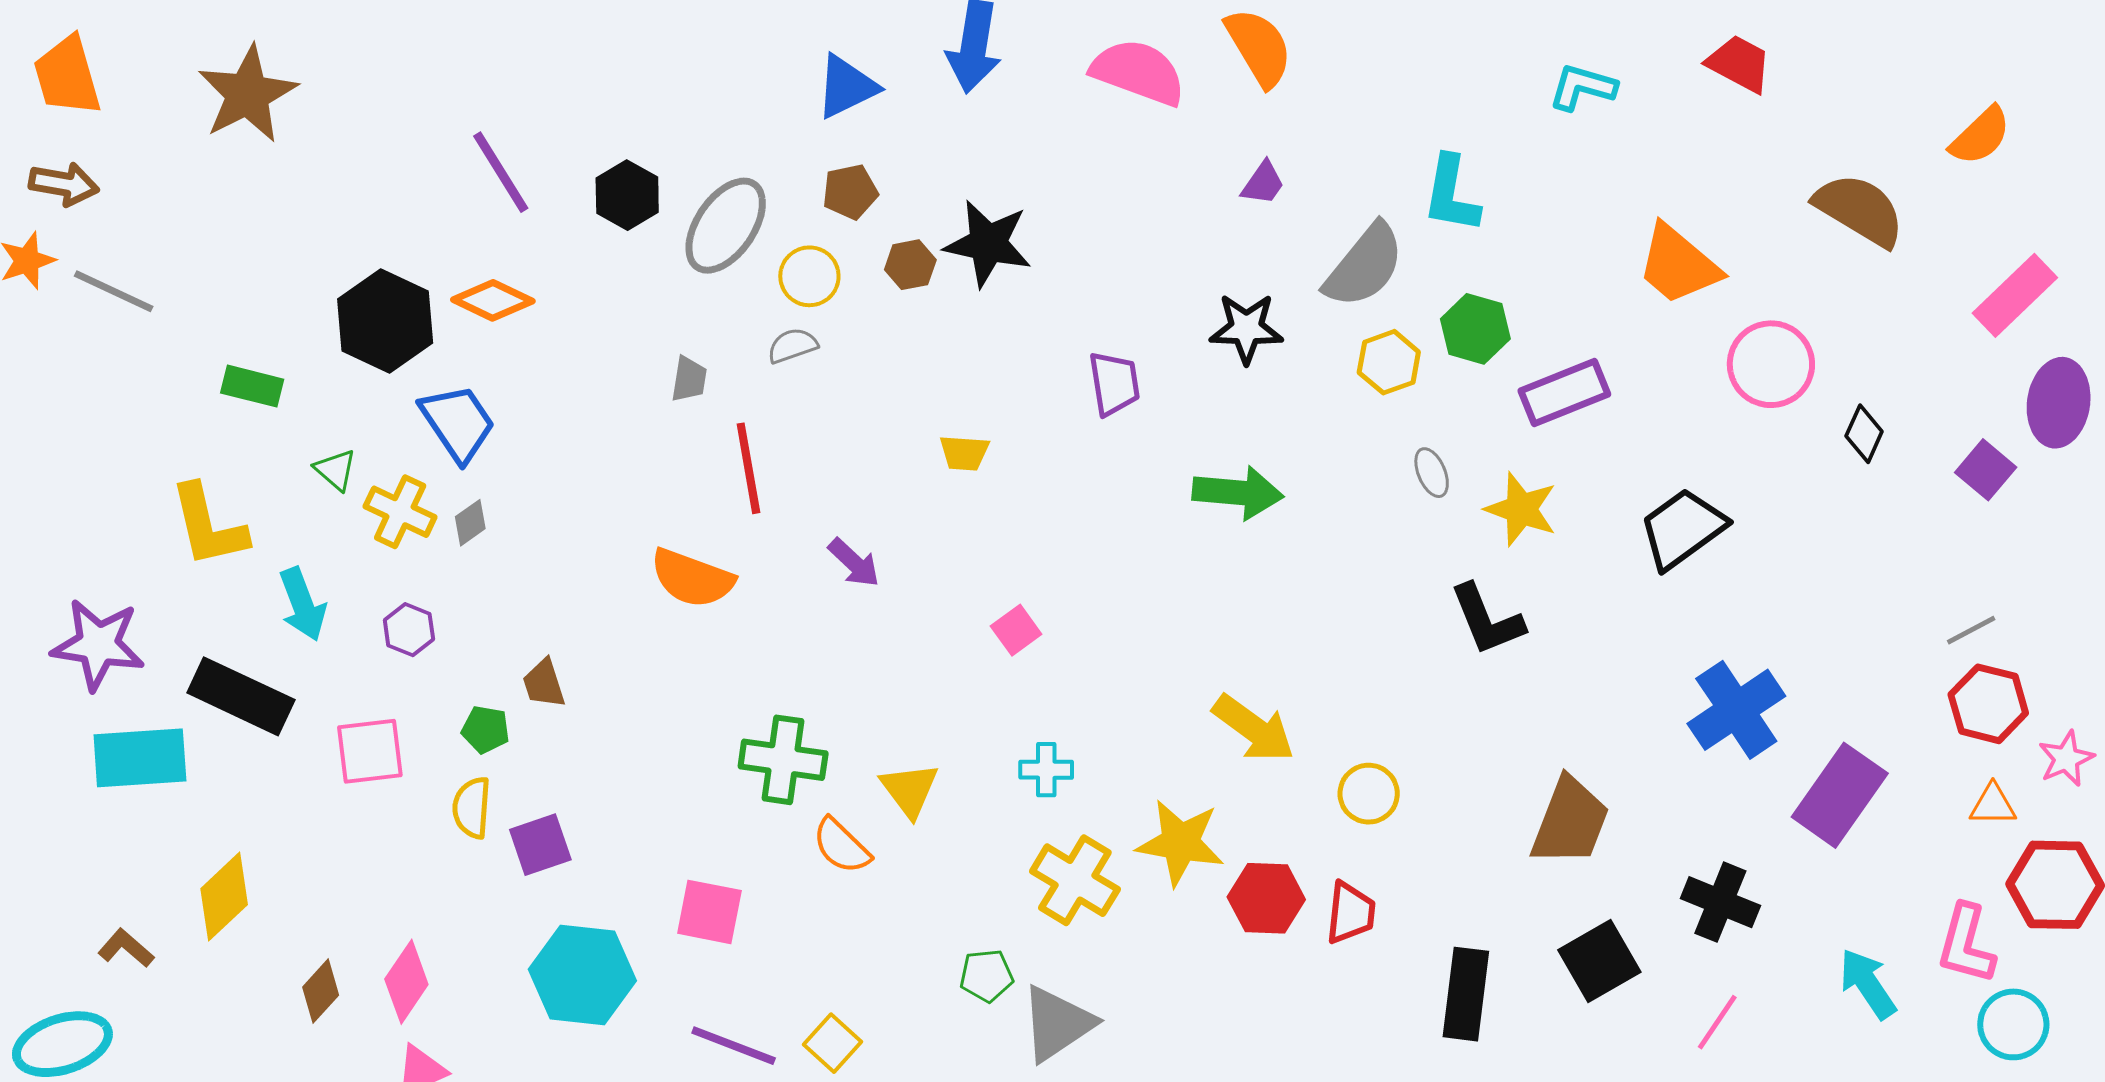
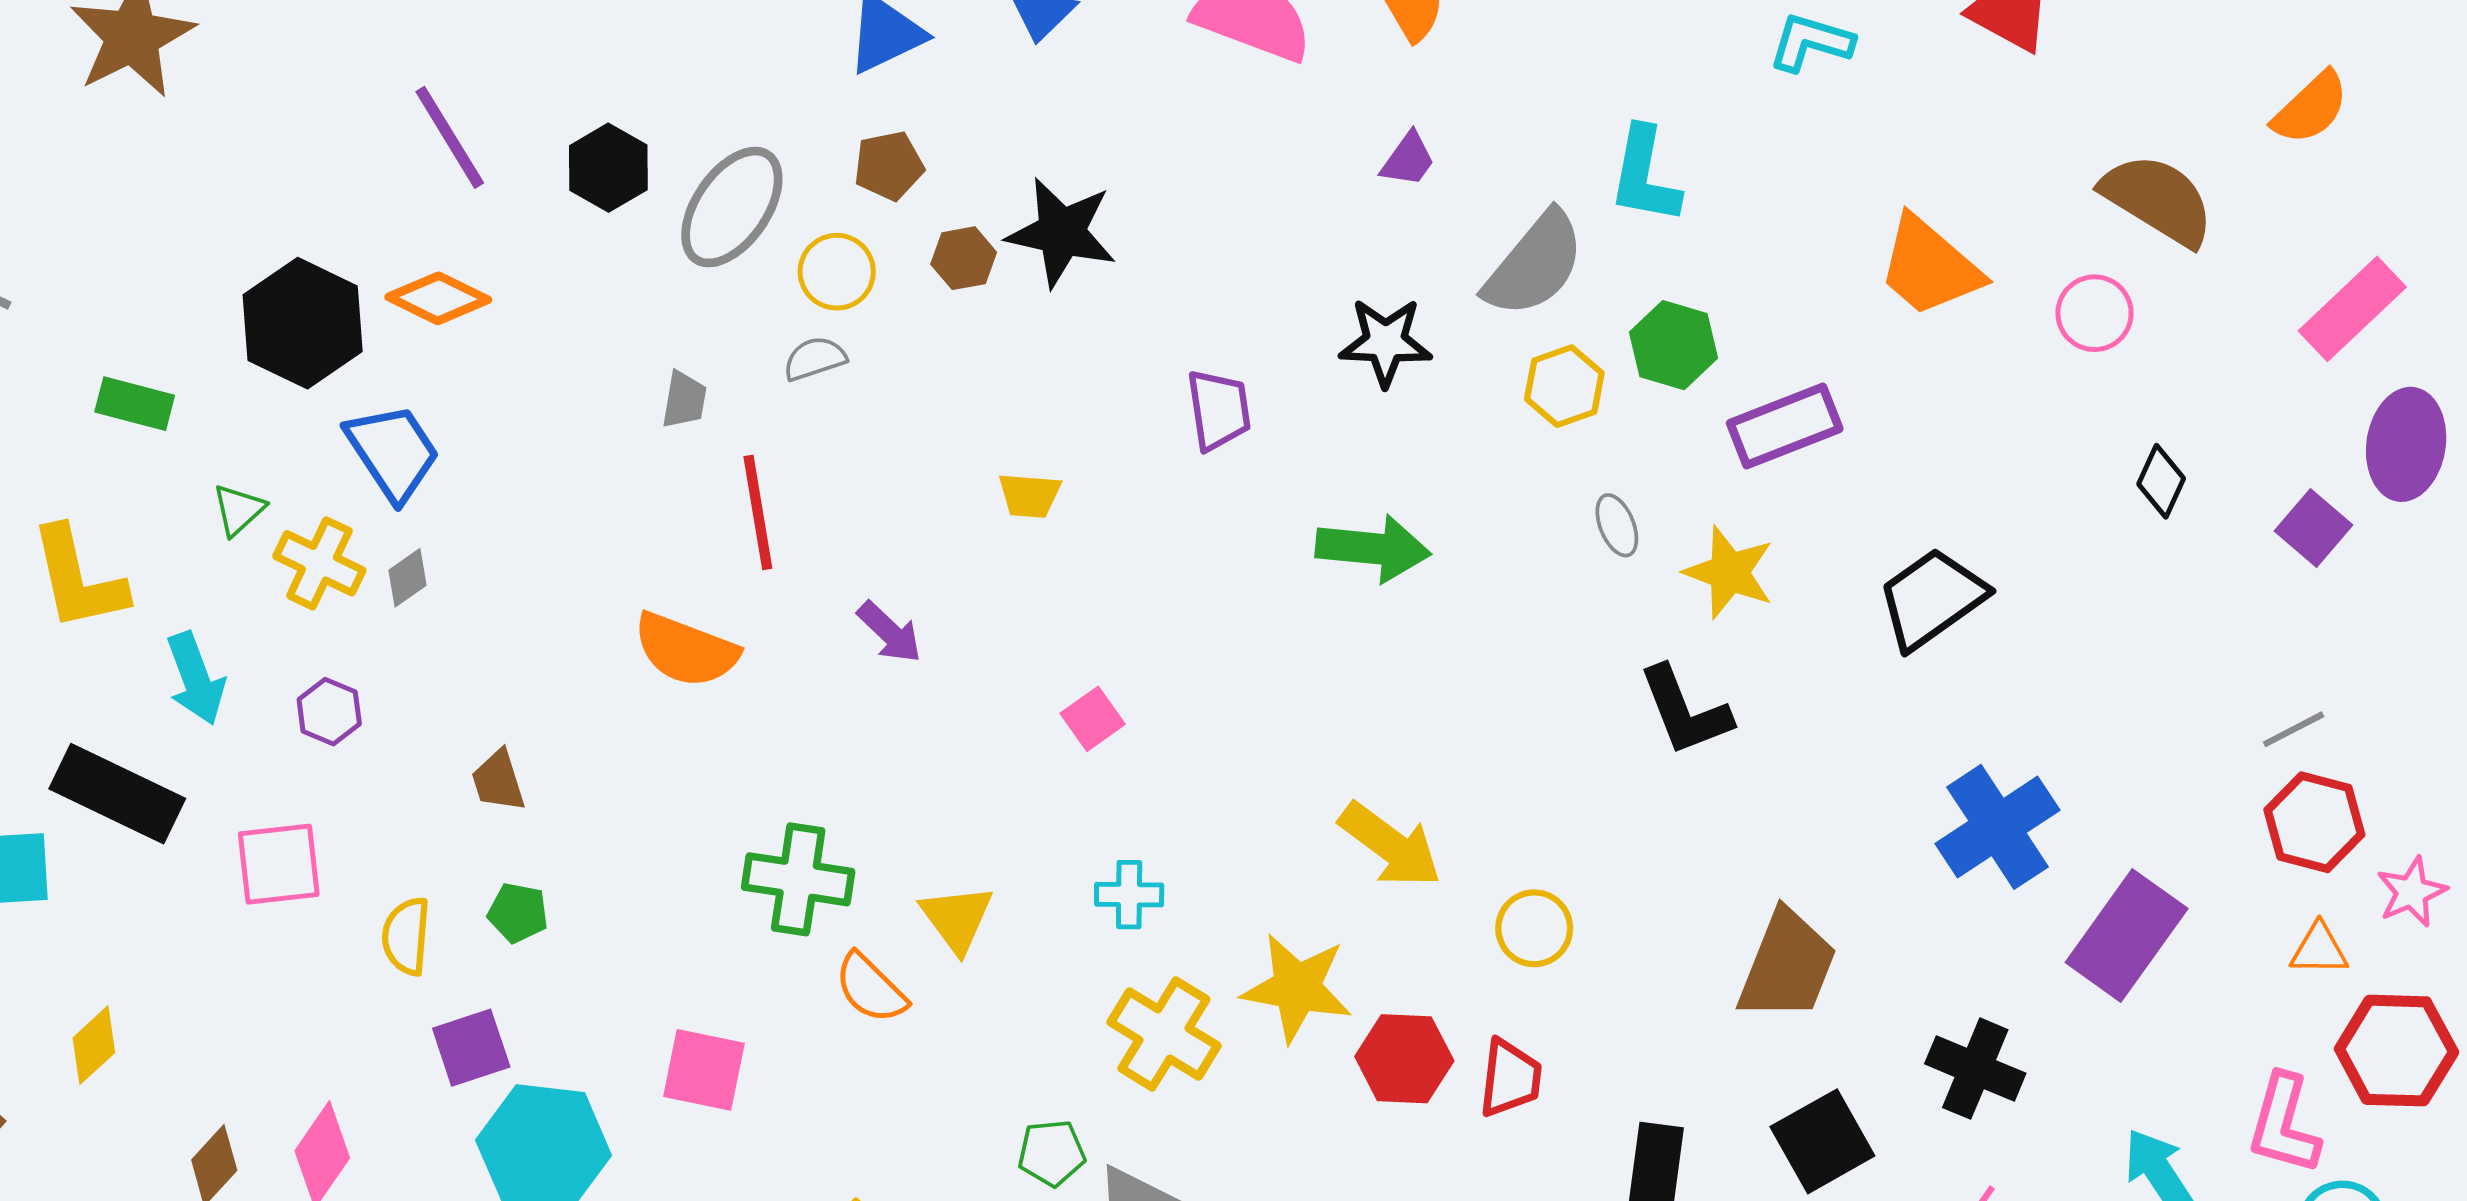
pink circle: (1771, 364) -> (2095, 313), moved, size x0.7
green triangle: (335, 470) -> (239, 510), turned 36
green pentagon: (486, 729) -> (518, 913), moved
purple square: (540, 845) -> (471, 1048), moved
yellow diamond: (224, 897) -> (94, 1045), size x0.7

